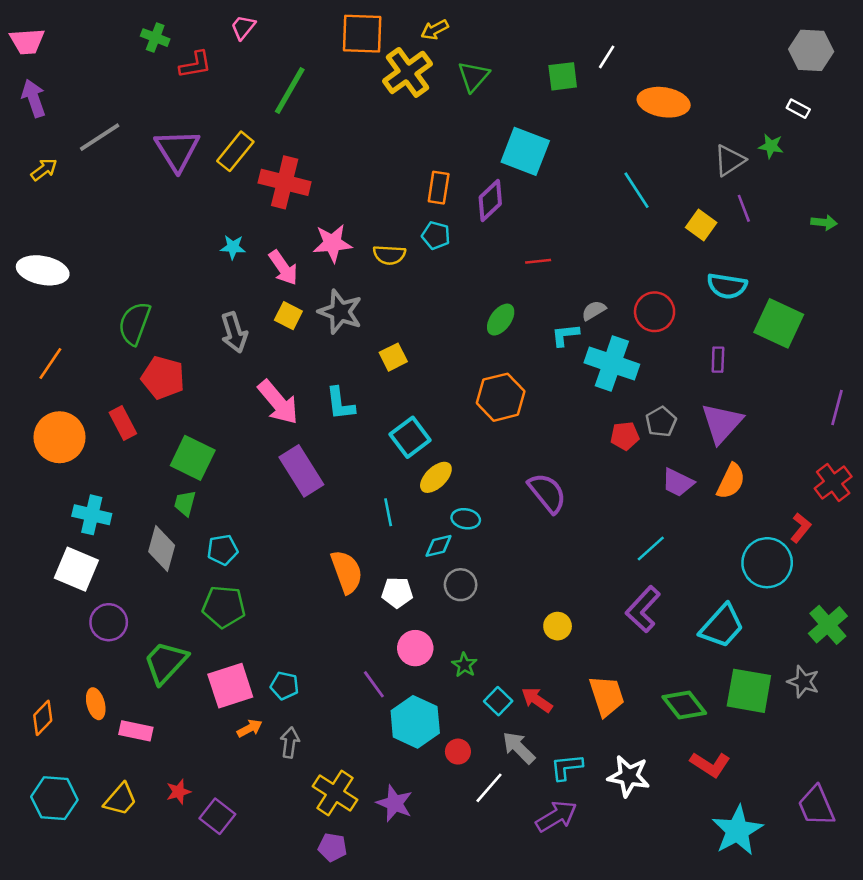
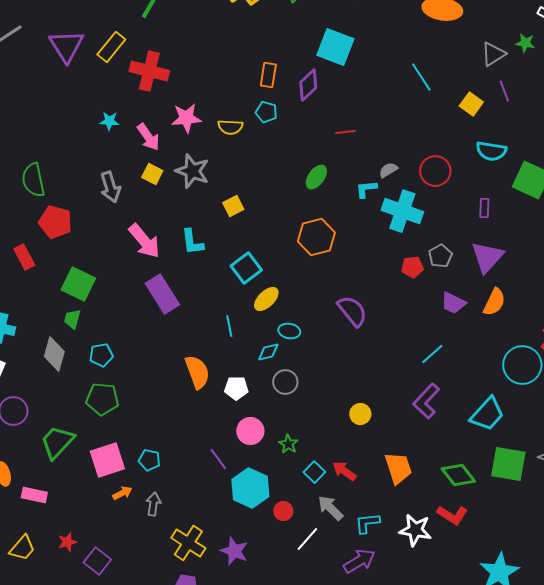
green semicircle: (135, 323) -> (33, 180), turned -32
red L-shape: (710, 765) -> (452, 515), moved

